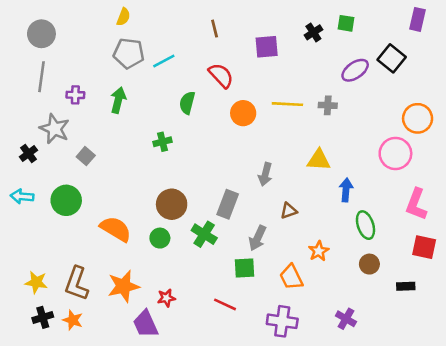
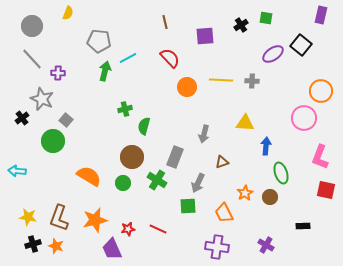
yellow semicircle: (123, 17) -> (68, 13), moved
cyan line: (164, 61) -> (128, 58), moved
gray line: (41, 77) -> (32, 59), turned -50
green arrow: (118, 100) -> (105, 71), moved
green semicircle: (187, 103) -> (144, 126), moved
cyan arrow: (22, 196) -> (17, 171), moved
green circle: (66, 200) -> (53, 141), moved
brown circle: (369, 264) -> (270, 197), moved
black rectangle: (406, 286) -> (303, 226), moved
red line: (225, 304) -> (158, 229), moved

